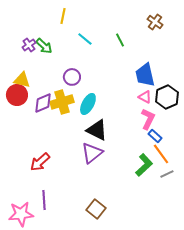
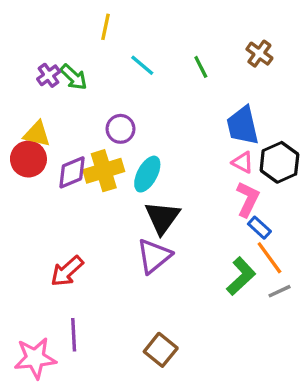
brown cross: (155, 22) -> (259, 54), moved
black triangle: (97, 130) -> (162, 218), turned 40

